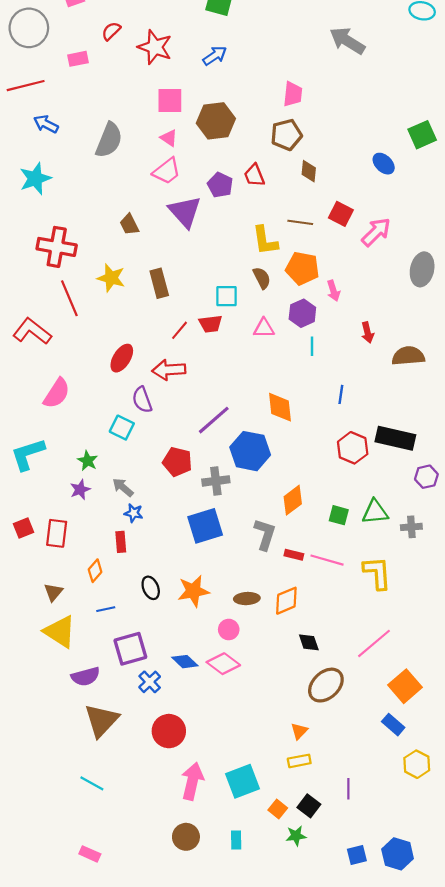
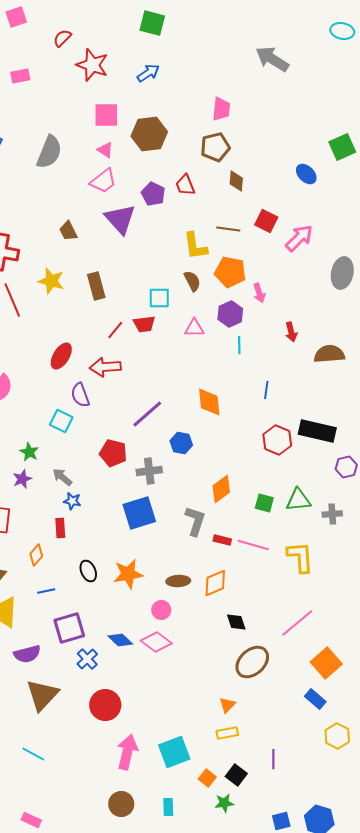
red semicircle: (111, 31) -> (62, 38), moved
blue hexagon: (250, 451) -> (181, 443), size x0.6

